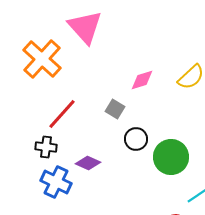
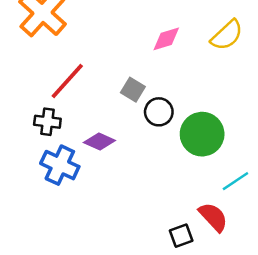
gray square: (115, 109) -> (133, 90), moved

